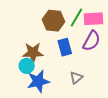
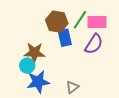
blue rectangle: (65, 47) -> (65, 38), moved
gray triangle: (76, 78) -> (72, 87), moved

